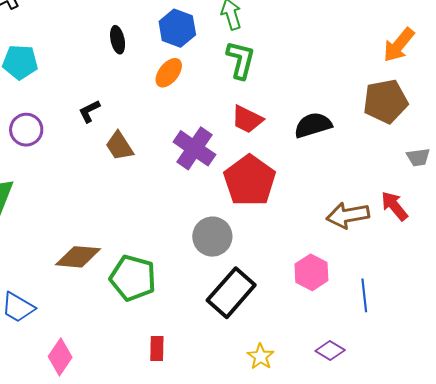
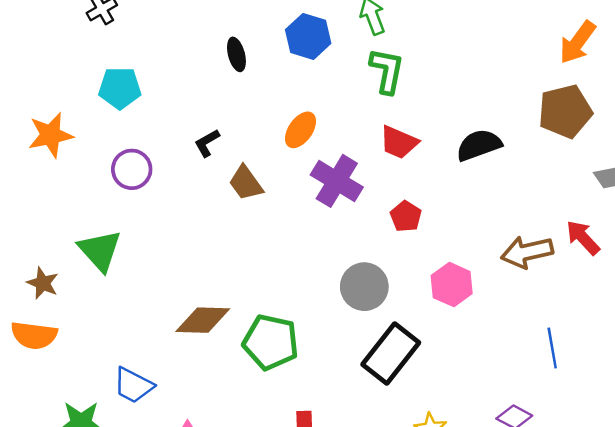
orange ellipse: (169, 73) -> (301, 130), moved
red pentagon: (250, 181) -> (406, 216), size x0.5
pink hexagon: (311, 272) -> (452, 285), moved

